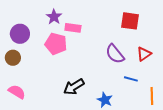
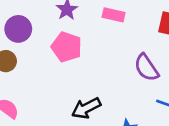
pink rectangle: (73, 28) -> (114, 15), moved

